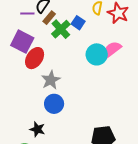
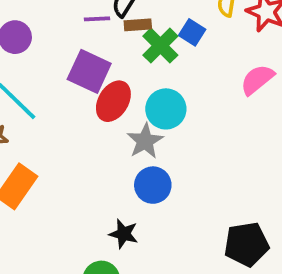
brown rectangle: (49, 18) -> (138, 25), turned 48
cyan circle: (97, 54) -> (166, 109), moved

